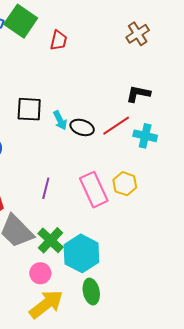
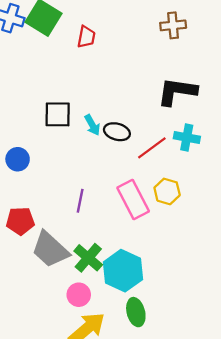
brown cross: (138, 34) -> (173, 25), turned 30
black L-shape: (138, 94) -> (177, 92), size x1.5
red line: (116, 126) -> (152, 148), moved

